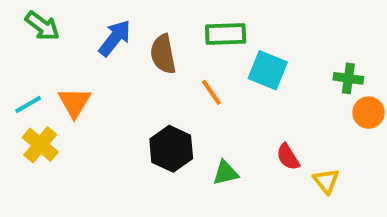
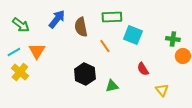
green arrow: (42, 26) -> (21, 25), moved
red semicircle: (288, 157) -> (143, 69), moved

